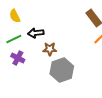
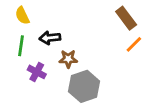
green line: (14, 39) -> (21, 46), turned -56
purple cross: (18, 58) -> (37, 72), moved

